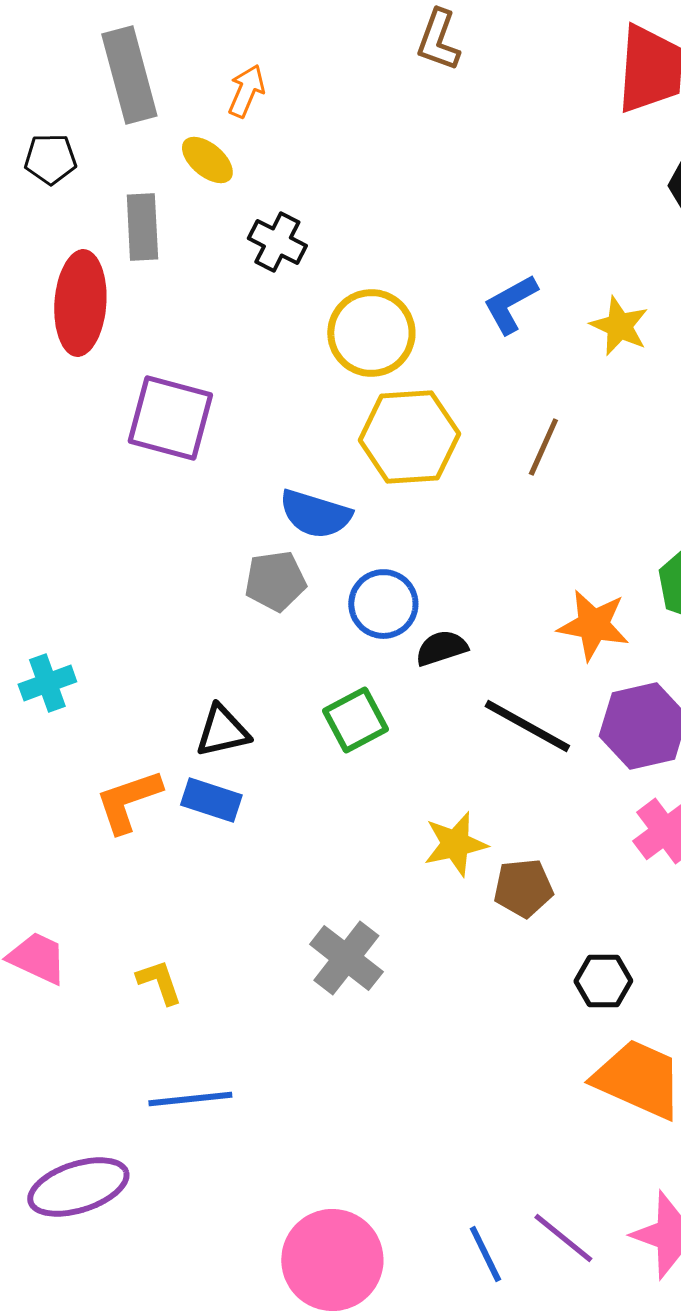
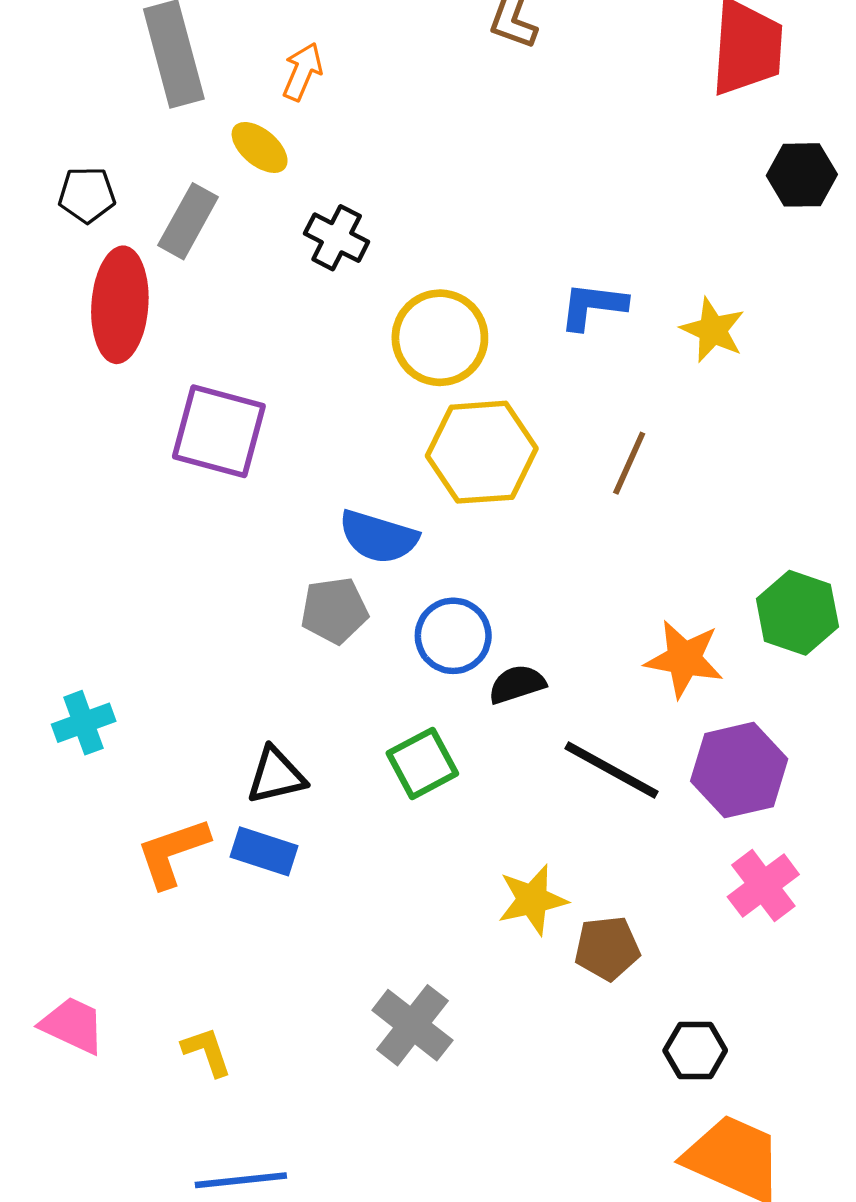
black pentagon: (50, 159) -> (87, 195), moved
gray rectangle: (142, 227) -> (188, 221), turned 32
blue L-shape: (510, 304) -> (593, 306), turned 36

